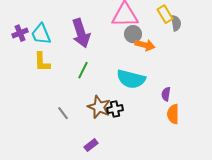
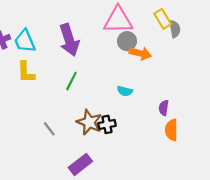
cyan semicircle: (131, 79) -> (125, 91), size x0.5
purple rectangle: (91, 145) -> (80, 164), size x1.5

